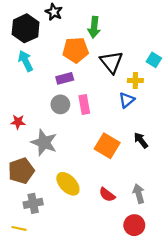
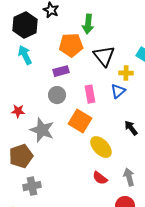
pink rectangle: (84, 104) -> (90, 94), moved
orange square: (107, 146) -> (80, 121), moved
yellow ellipse: (68, 184) -> (101, 147), moved

